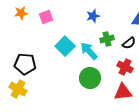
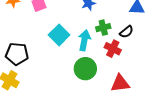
cyan arrow: (89, 51) -> (84, 40), turned 54
red cross: (125, 67) -> (113, 49), moved

